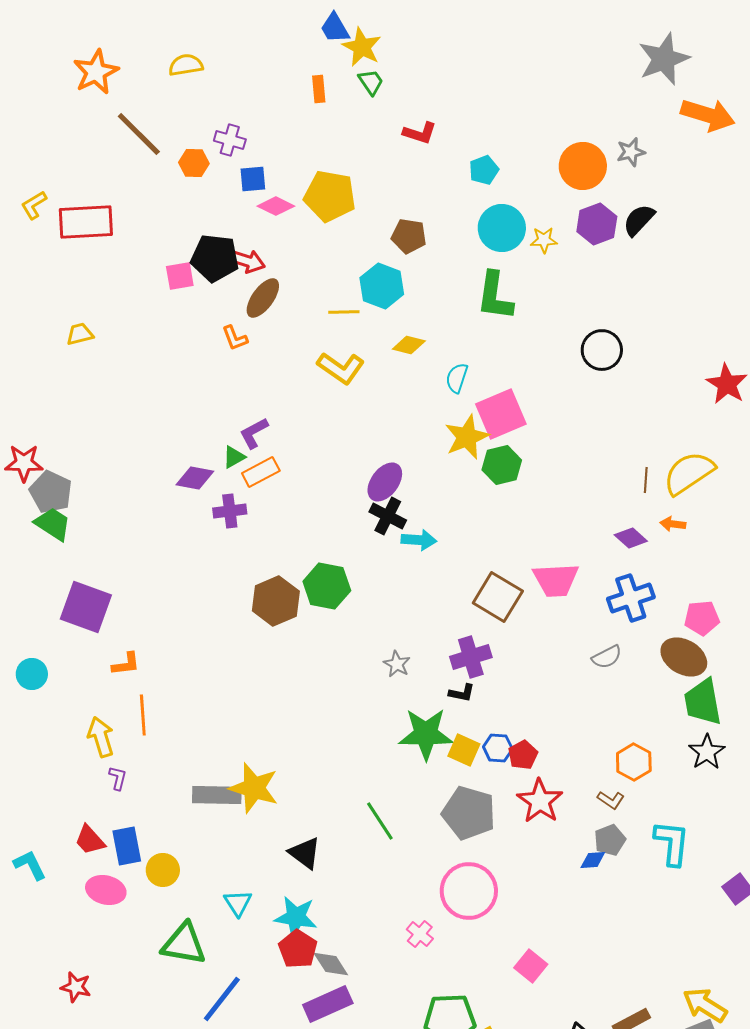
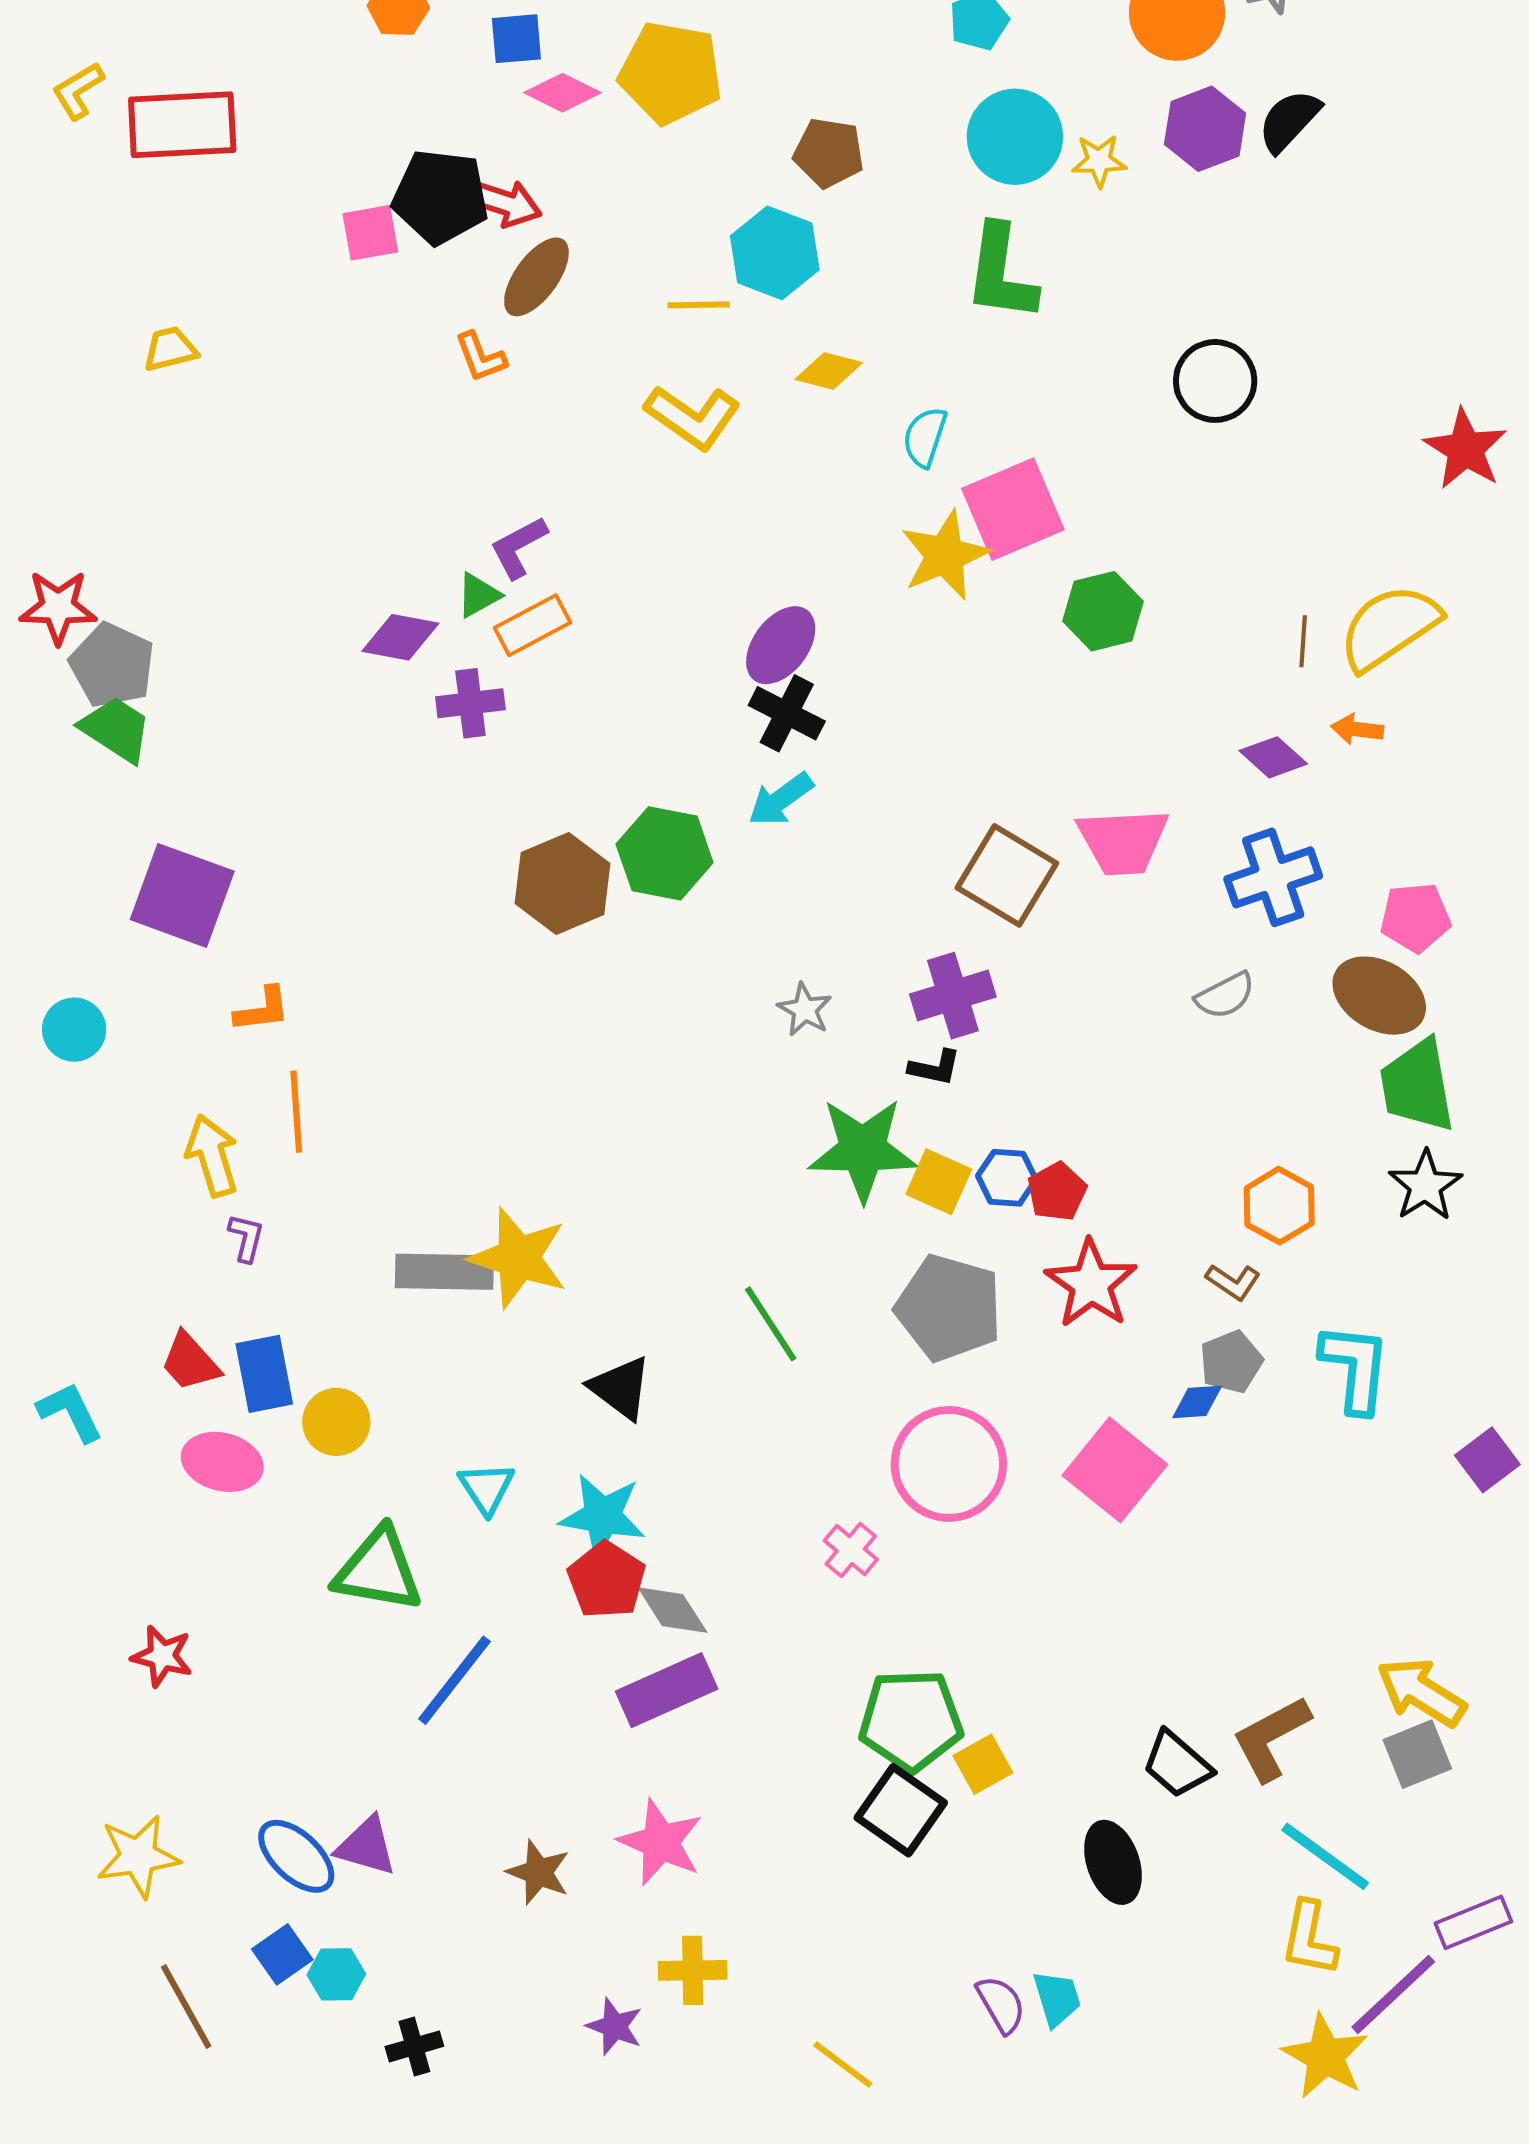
green hexagon: (502, 465) -> (1103, 611), moved
cyan arrow: (419, 540) -> (781, 799), moved, turned 140
pink square: (531, 966) -> (1115, 1470), moved, size x1.5

